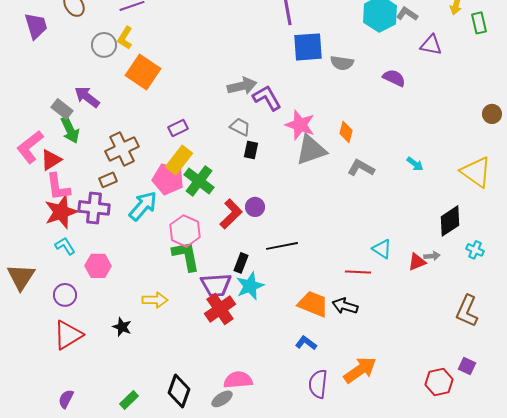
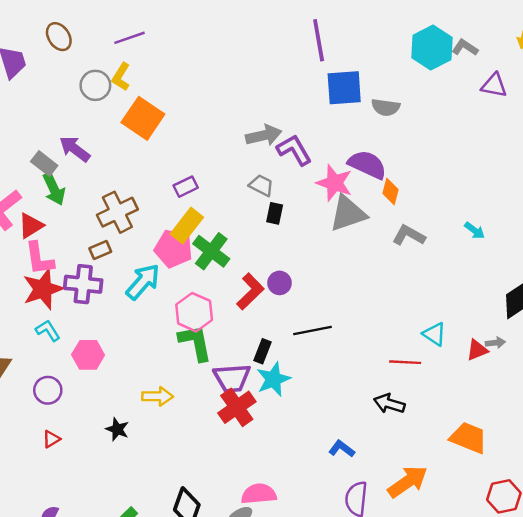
purple semicircle: (394, 78) -> (367, 165), moved, size x1.4
orange trapezoid: (313, 304) -> (469, 438), moved
red triangle: (68, 335) -> (51, 439), size x0.5

